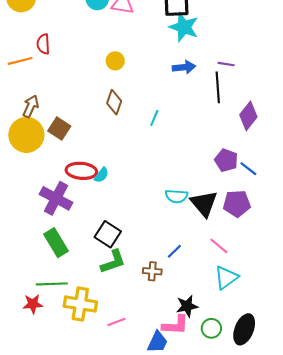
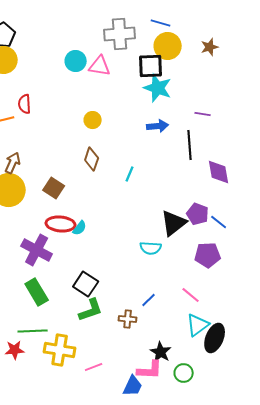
purple line: (226, 64) -> (203, 114), moved
purple diamond: (248, 116) -> (219, 172), turned -48
brown square: (59, 129) -> (54, 188), moved
black triangle: (204, 204) -> (174, 223), moved, turned 32
black star: (187, 306) -> (161, 352), turned -30
black ellipse: (244, 329) -> (215, 338), moved

